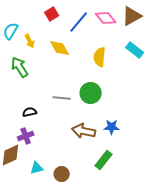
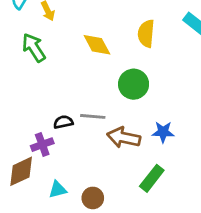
yellow diamond: (60, 48) -> (97, 45), moved
gray line: (62, 98) -> (93, 116), moved
black semicircle: (30, 112) -> (63, 122), moved

